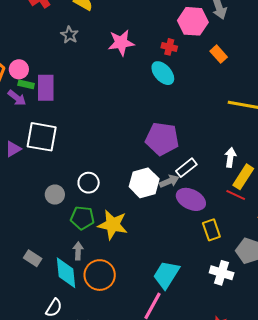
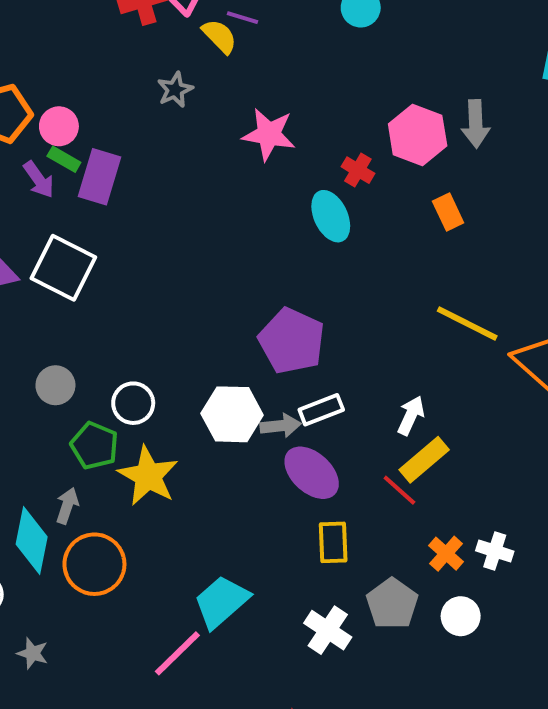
white circle: (89, 183) -> (133, 403), moved

